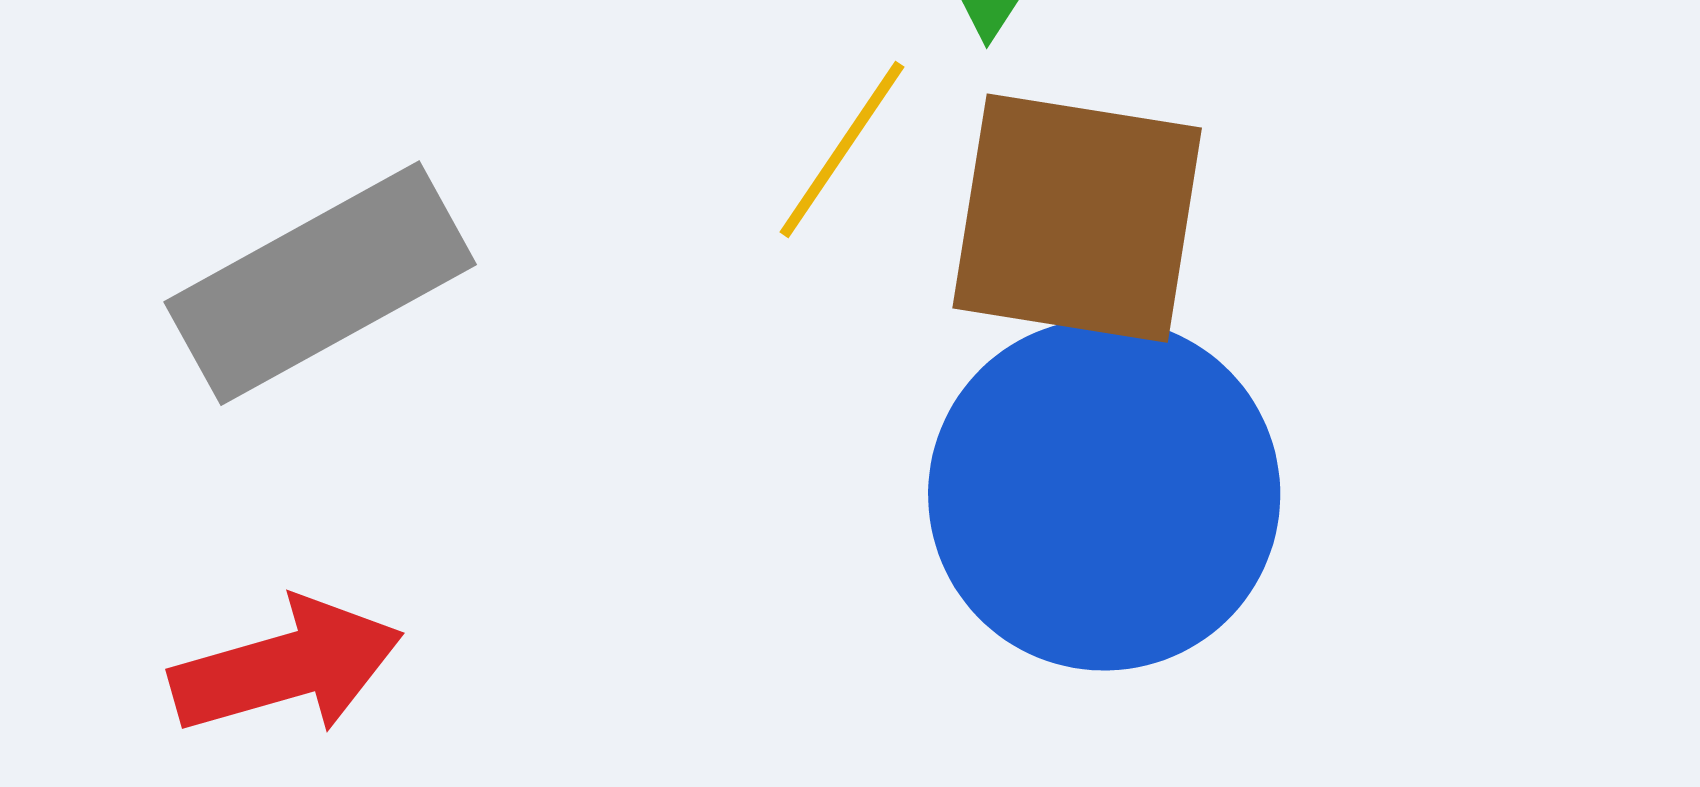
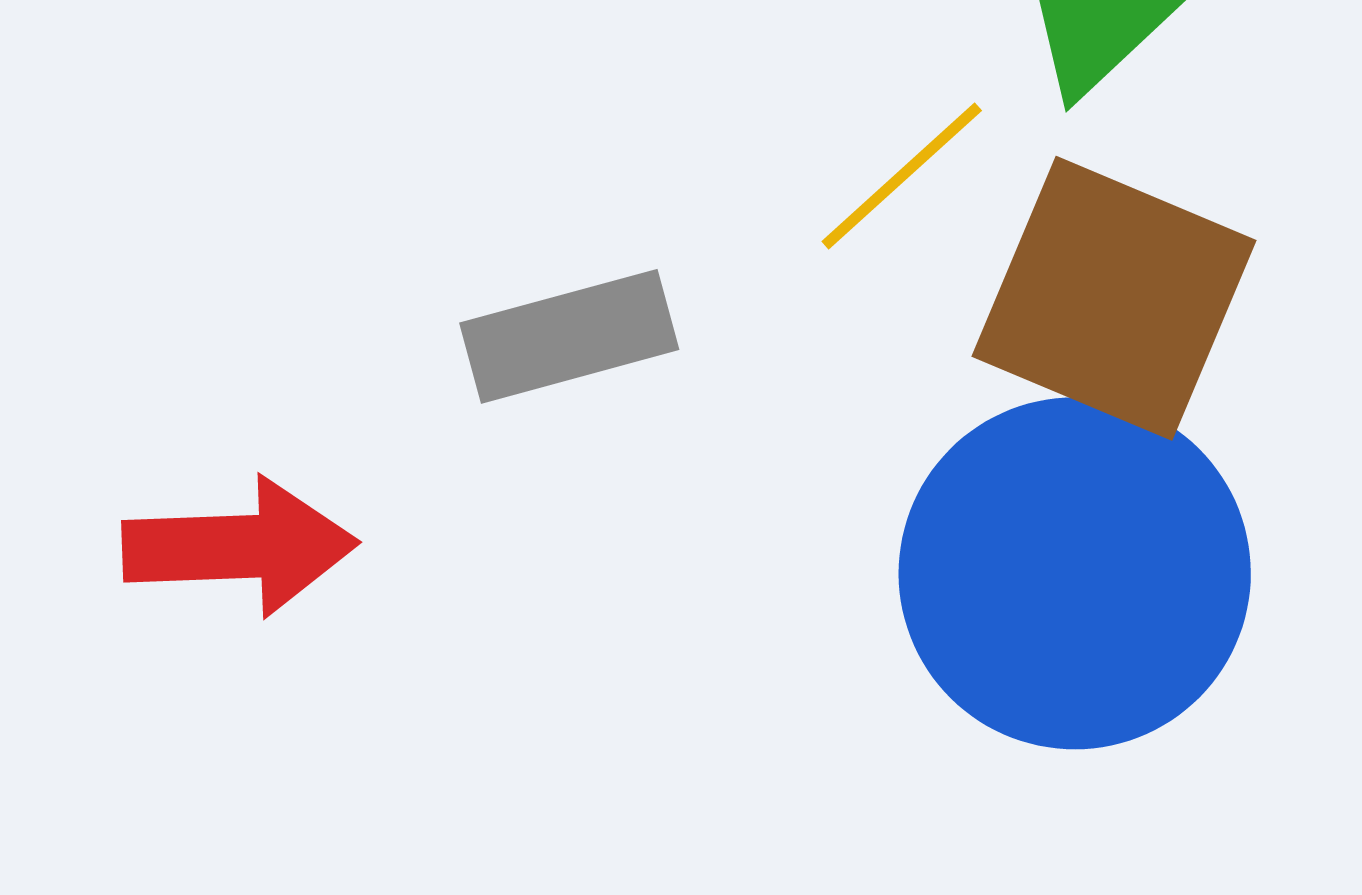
gray rectangle: (320, 283) -> (569, 336), moved, size x0.7

